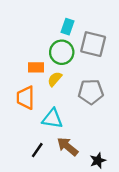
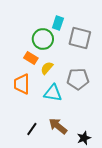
green circle: (62, 52) -> (43, 39), moved
orange rectangle: (36, 67) -> (31, 58), turned 32
cyan triangle: (52, 119) -> (53, 93), moved

